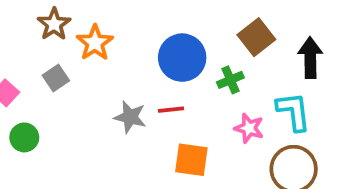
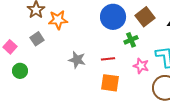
orange star: (95, 43) -> (58, 20), turned 30
blue circle: (182, 58) -> (113, 17), moved
red line: (171, 110) -> (108, 59), moved

